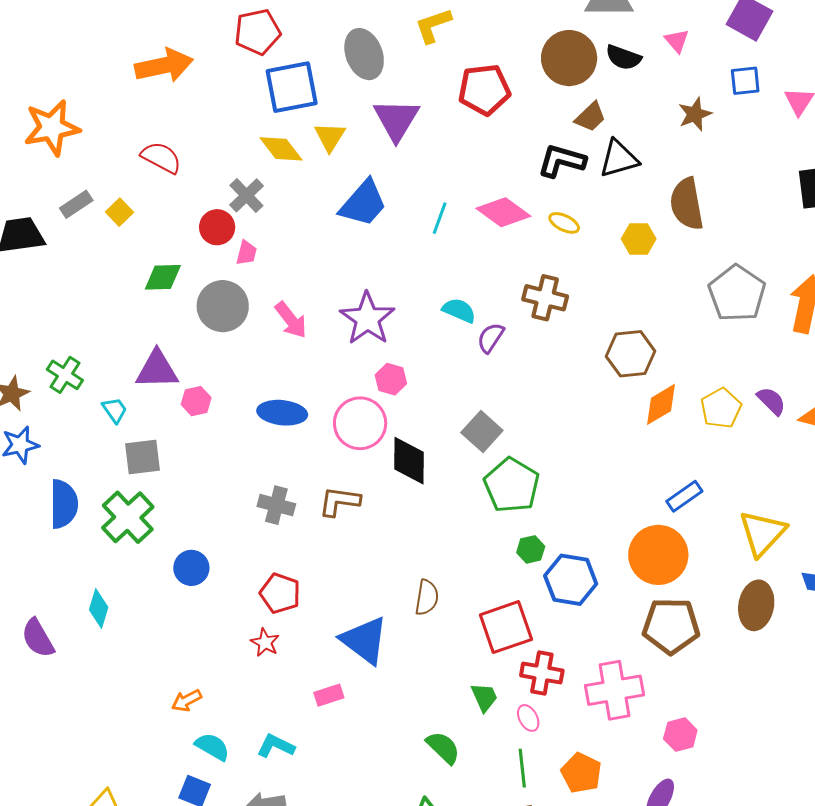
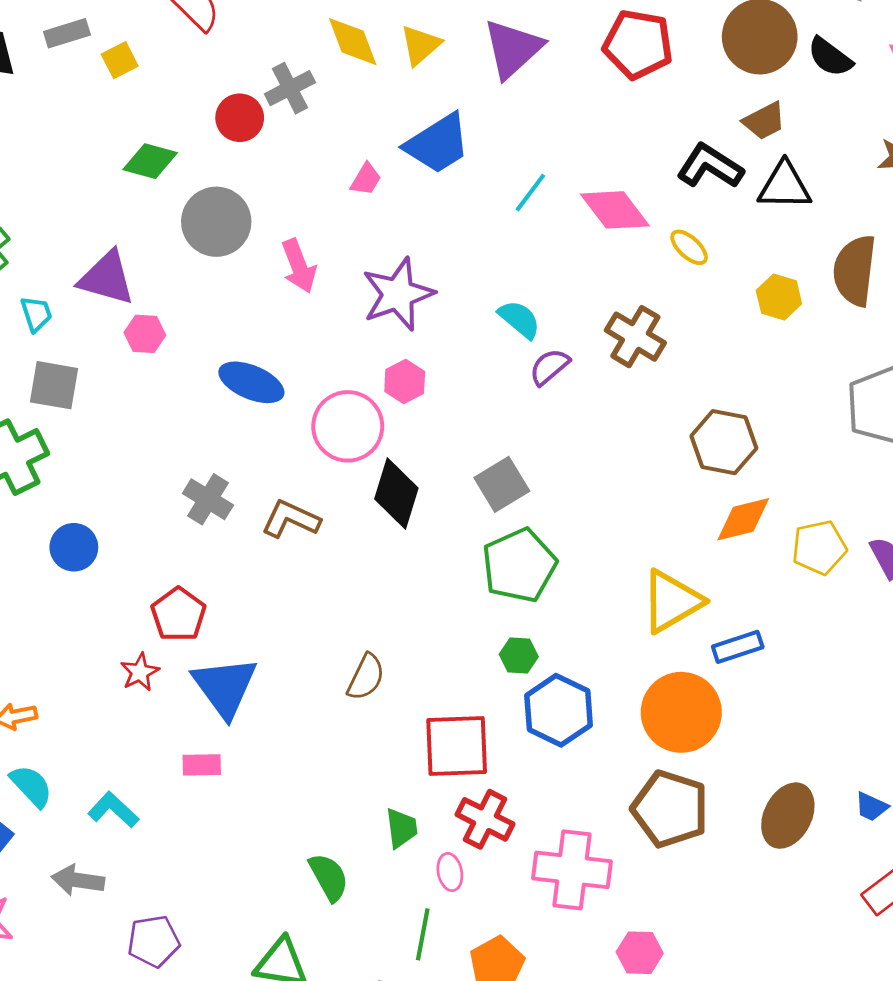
pink trapezoid: (246, 253) -> (366, 179), moved
yellow triangle: (762, 533) -> (672, 601), moved
blue triangle: (365, 640) -> (225, 687), moved

